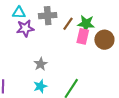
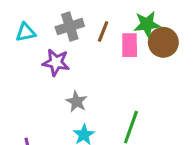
green star: (86, 24) -> (147, 24), moved
purple star: (25, 28) -> (56, 62), moved, turned 30

